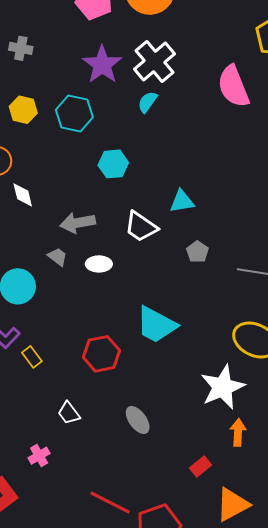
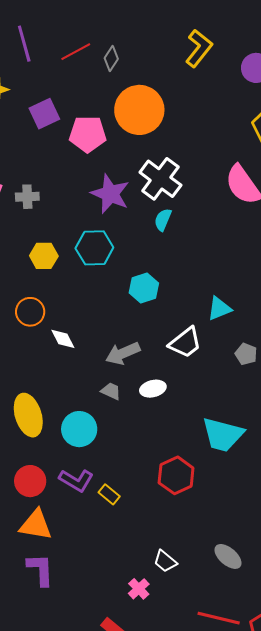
white trapezoid: (141, 227) -> (185, 343), turned -60
white trapezoid: (69, 413) -> (165, 561), moved
gray ellipse: (138, 420) -> (228, 556), moved

